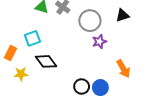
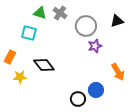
cyan square: (32, 38) -> (29, 33), moved, turned 35
black circle: (82, 86) -> (78, 99), moved

